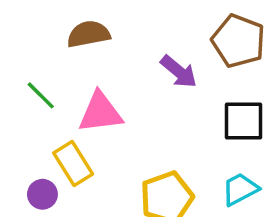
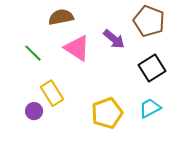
pink triangle: (100, 112) -> (77, 48), moved, turned 40
black square: (244, 121) -> (152, 68), turned -32

